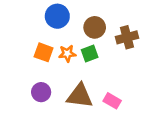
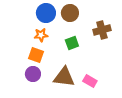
brown circle: (95, 27) -> (70, 13), moved
orange square: (44, 52) -> (36, 55), moved
orange star: (67, 54) -> (41, 35), moved

